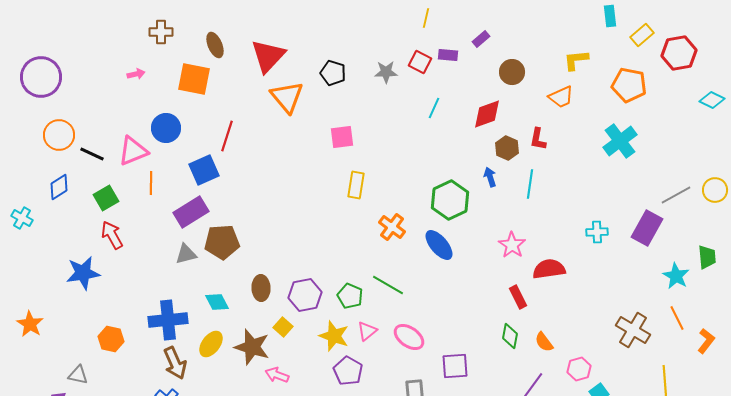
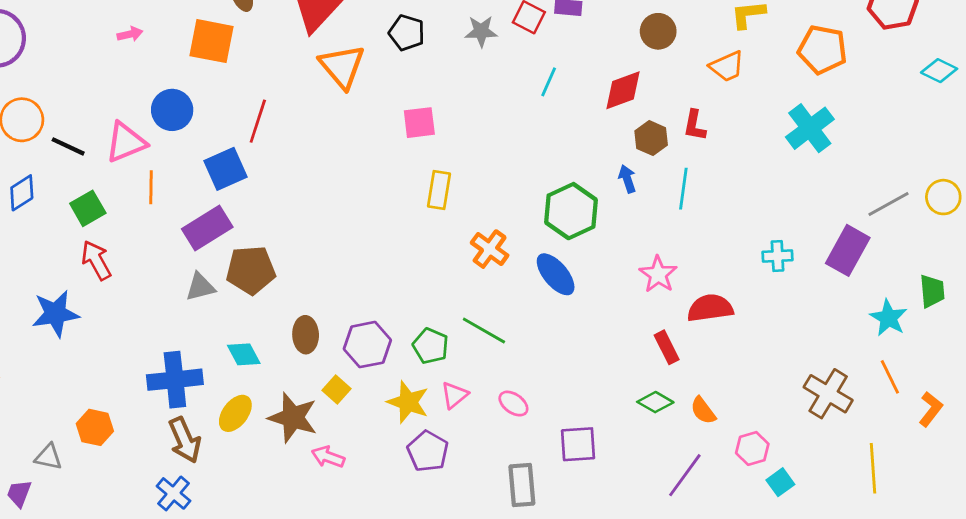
green diamond: (510, 336) -> (655, 402), turned -70
pink ellipse: (409, 337) -> (513, 404), size x0.7
orange hexagon: (111, 339) -> (95, 427), moved

